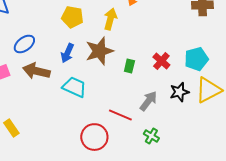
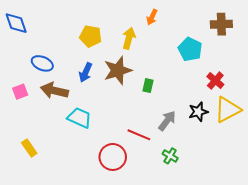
blue ellipse: (24, 44) -> (42, 63), turned 60
cyan pentagon: (196, 59) -> (190, 49), moved, turned -30
red cross: (161, 61) -> (215, 81), moved
cyan trapezoid: (74, 87) -> (80, 118), moved

